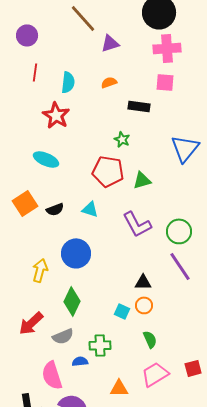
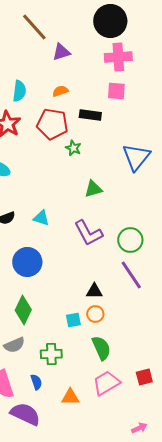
red pentagon: (108, 171) -> (52, 124), moved
cyan square: (122, 311) -> (73, 320), turned -35
green semicircle: (150, 339) -> (101, 348), size x1.4
blue semicircle: (80, 361) -> (36, 382), moved, turned 77

